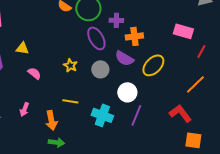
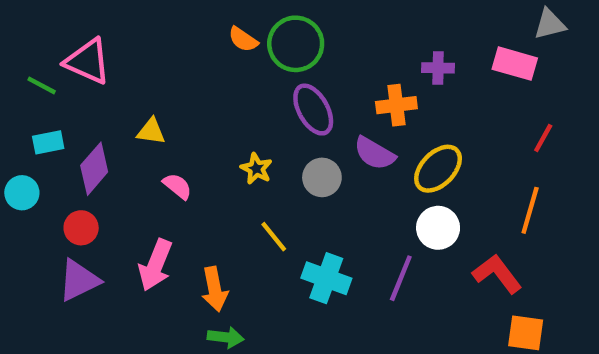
purple cross: (116, 20) -> (438, 68), moved
pink rectangle: (183, 31) -> (515, 64), moved
orange line: (195, 84) -> (530, 210), turned -30
white circle: (127, 92) -> (438, 228), moved
yellow line: (70, 101) -> (274, 237), moved, turned 42
pink arrow: (24, 109) -> (155, 265), size x1.6

